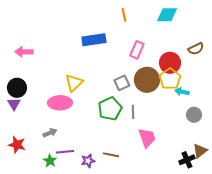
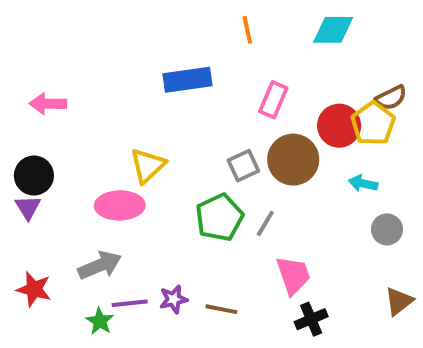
yellow pentagon: (170, 79) -> (373, 124), moved
gray line: (133, 112) -> (265, 223), turned 32
gray arrow: (50, 133) -> (100, 265), size x1.5
black cross: (187, 160) -> (311, 319), moved
purple star: (88, 161) -> (174, 299), moved

